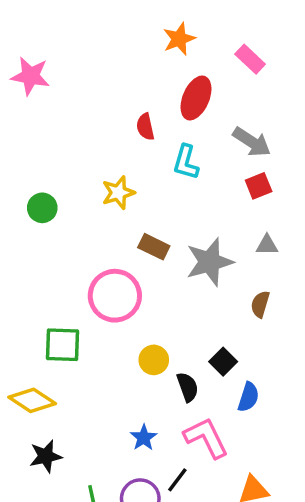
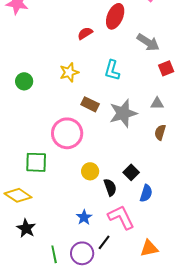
red semicircle: (145, 127) -> (85, 33), turned 70
cyan L-shape: (186, 162) -> (112, 70), moved
red square: (259, 186) -> (166, 68), moved
brown semicircle: (260, 304) -> (160, 132), moved
black star: (46, 456) -> (26, 228), turned -30

